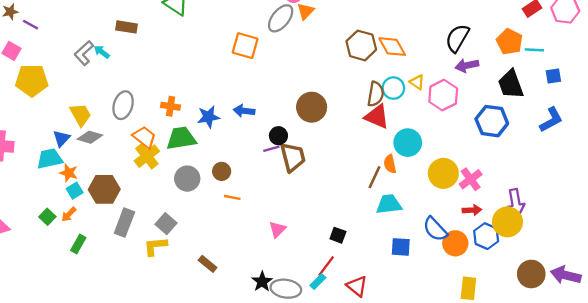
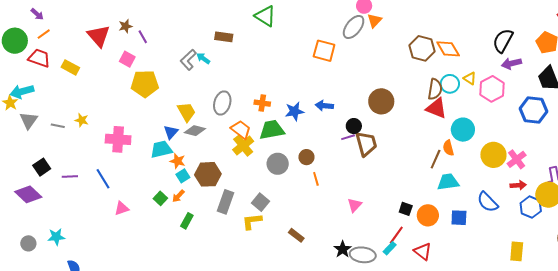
purple line: (30, 25) -> (143, 37), turned 32
orange line: (232, 197) -> (316, 179), turned 64
orange circle: (455, 243) -> (428, 215), moved

